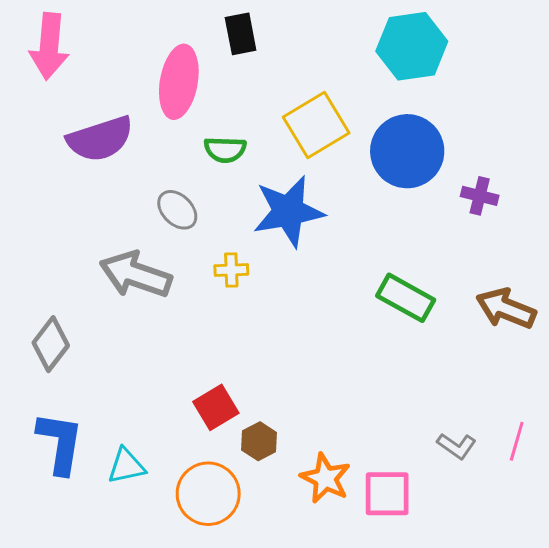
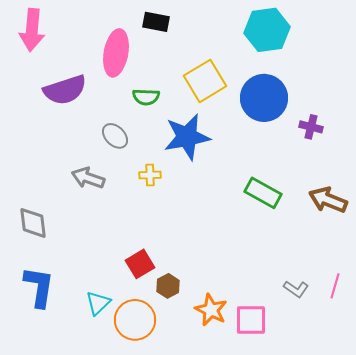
black rectangle: (241, 34) -> (156, 22), turned -68
gray arrow: (136, 275) -> (88, 178), size x0.7
gray diamond: (51, 344) -> (33, 223), turned -44
cyan triangle: (126, 466) -> (98, 303), moved, turned -32

